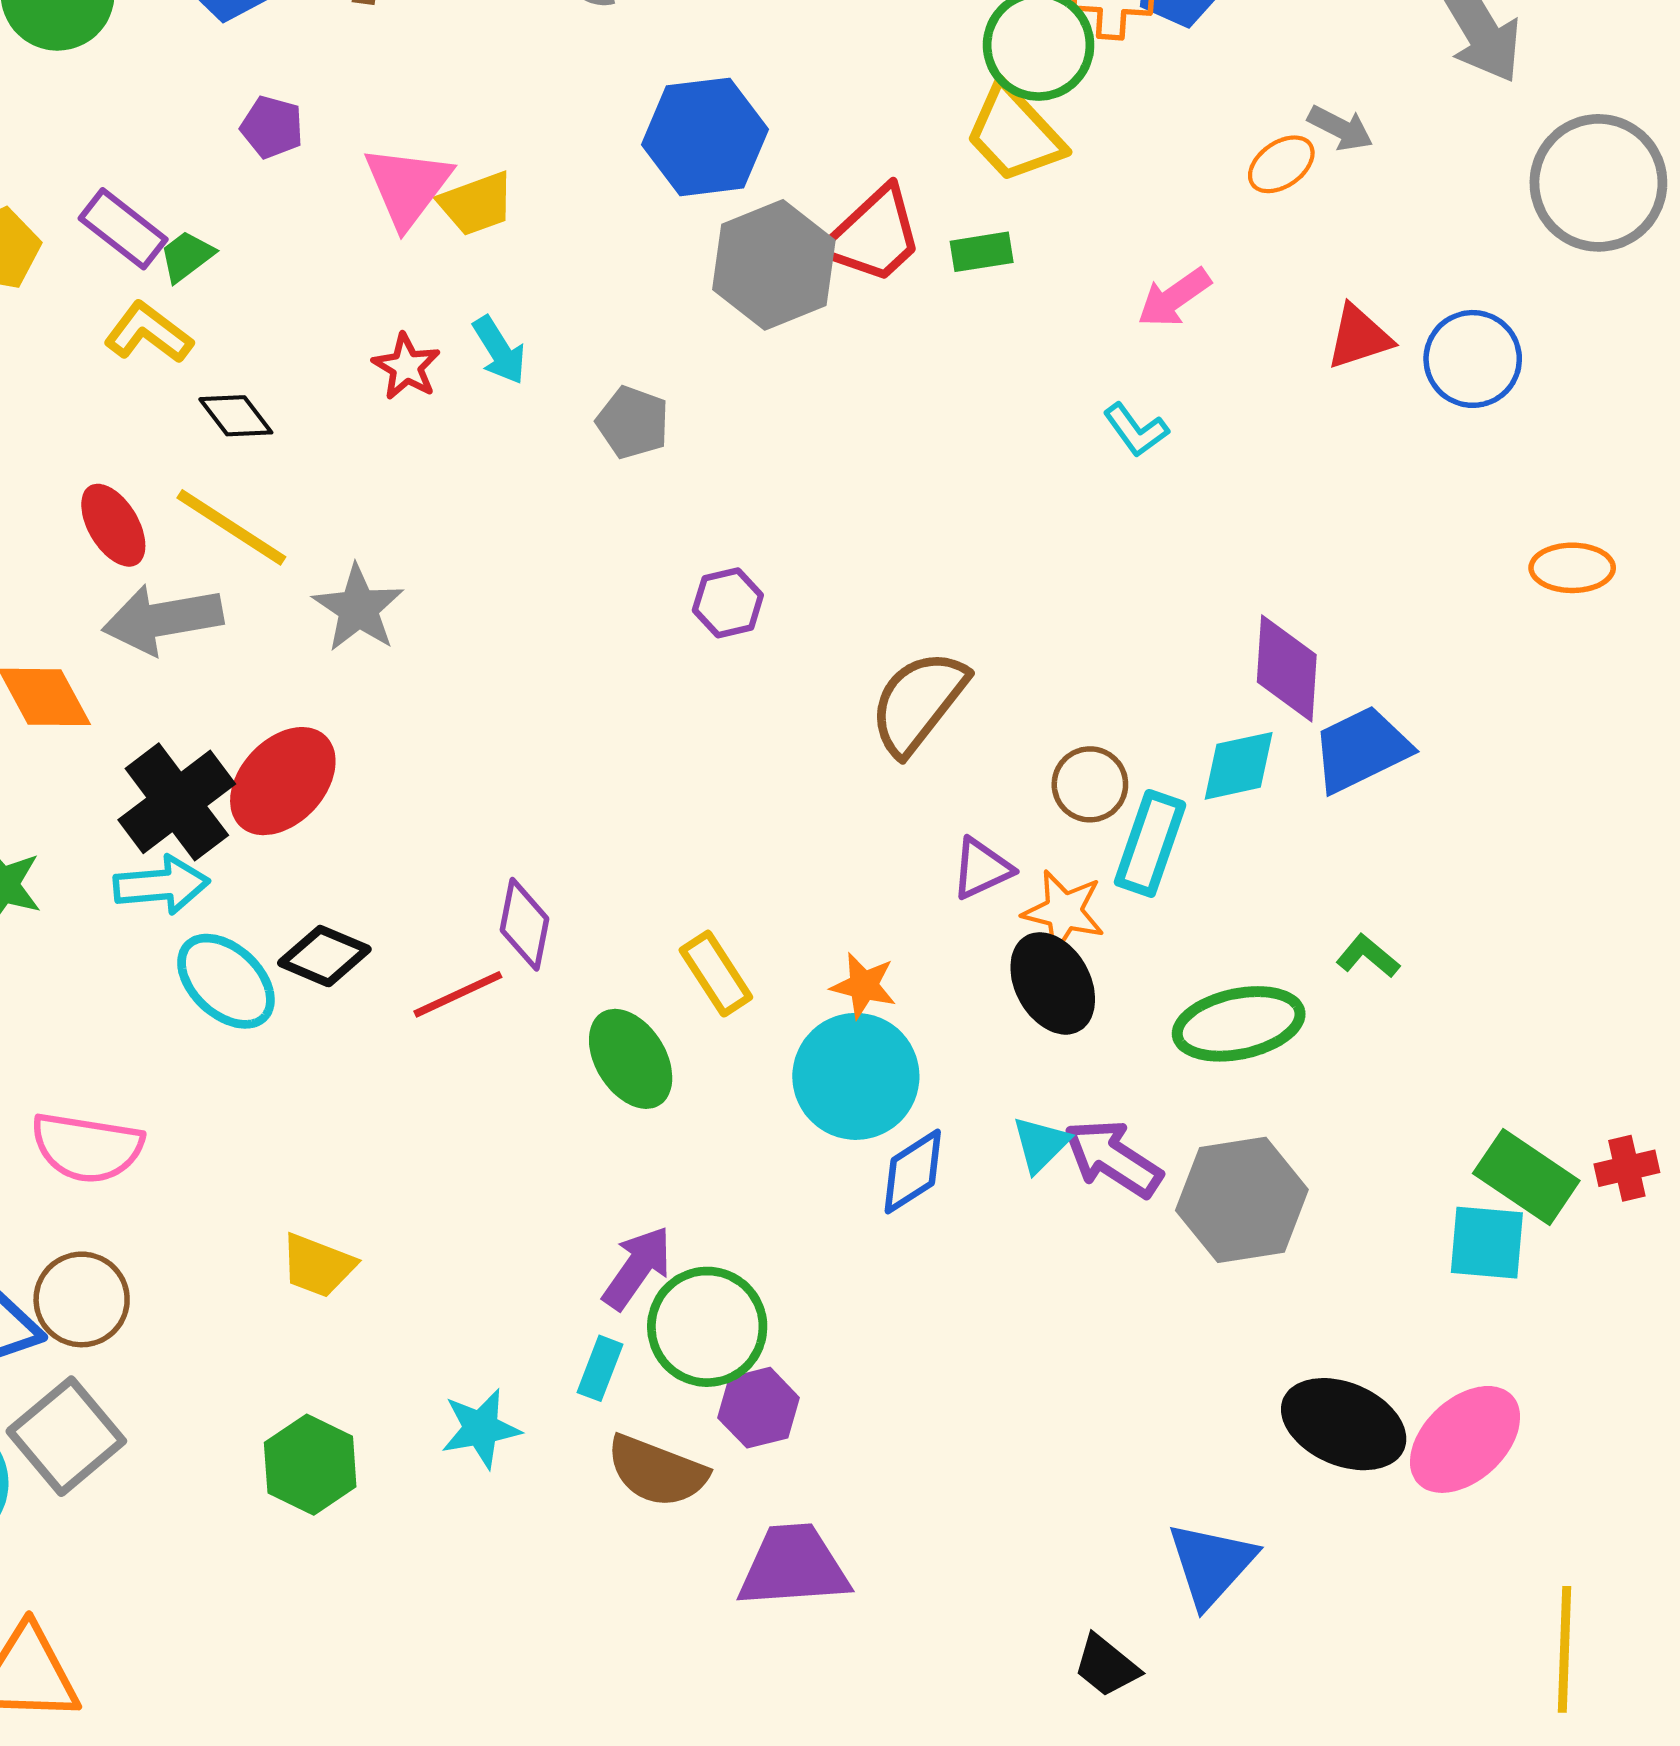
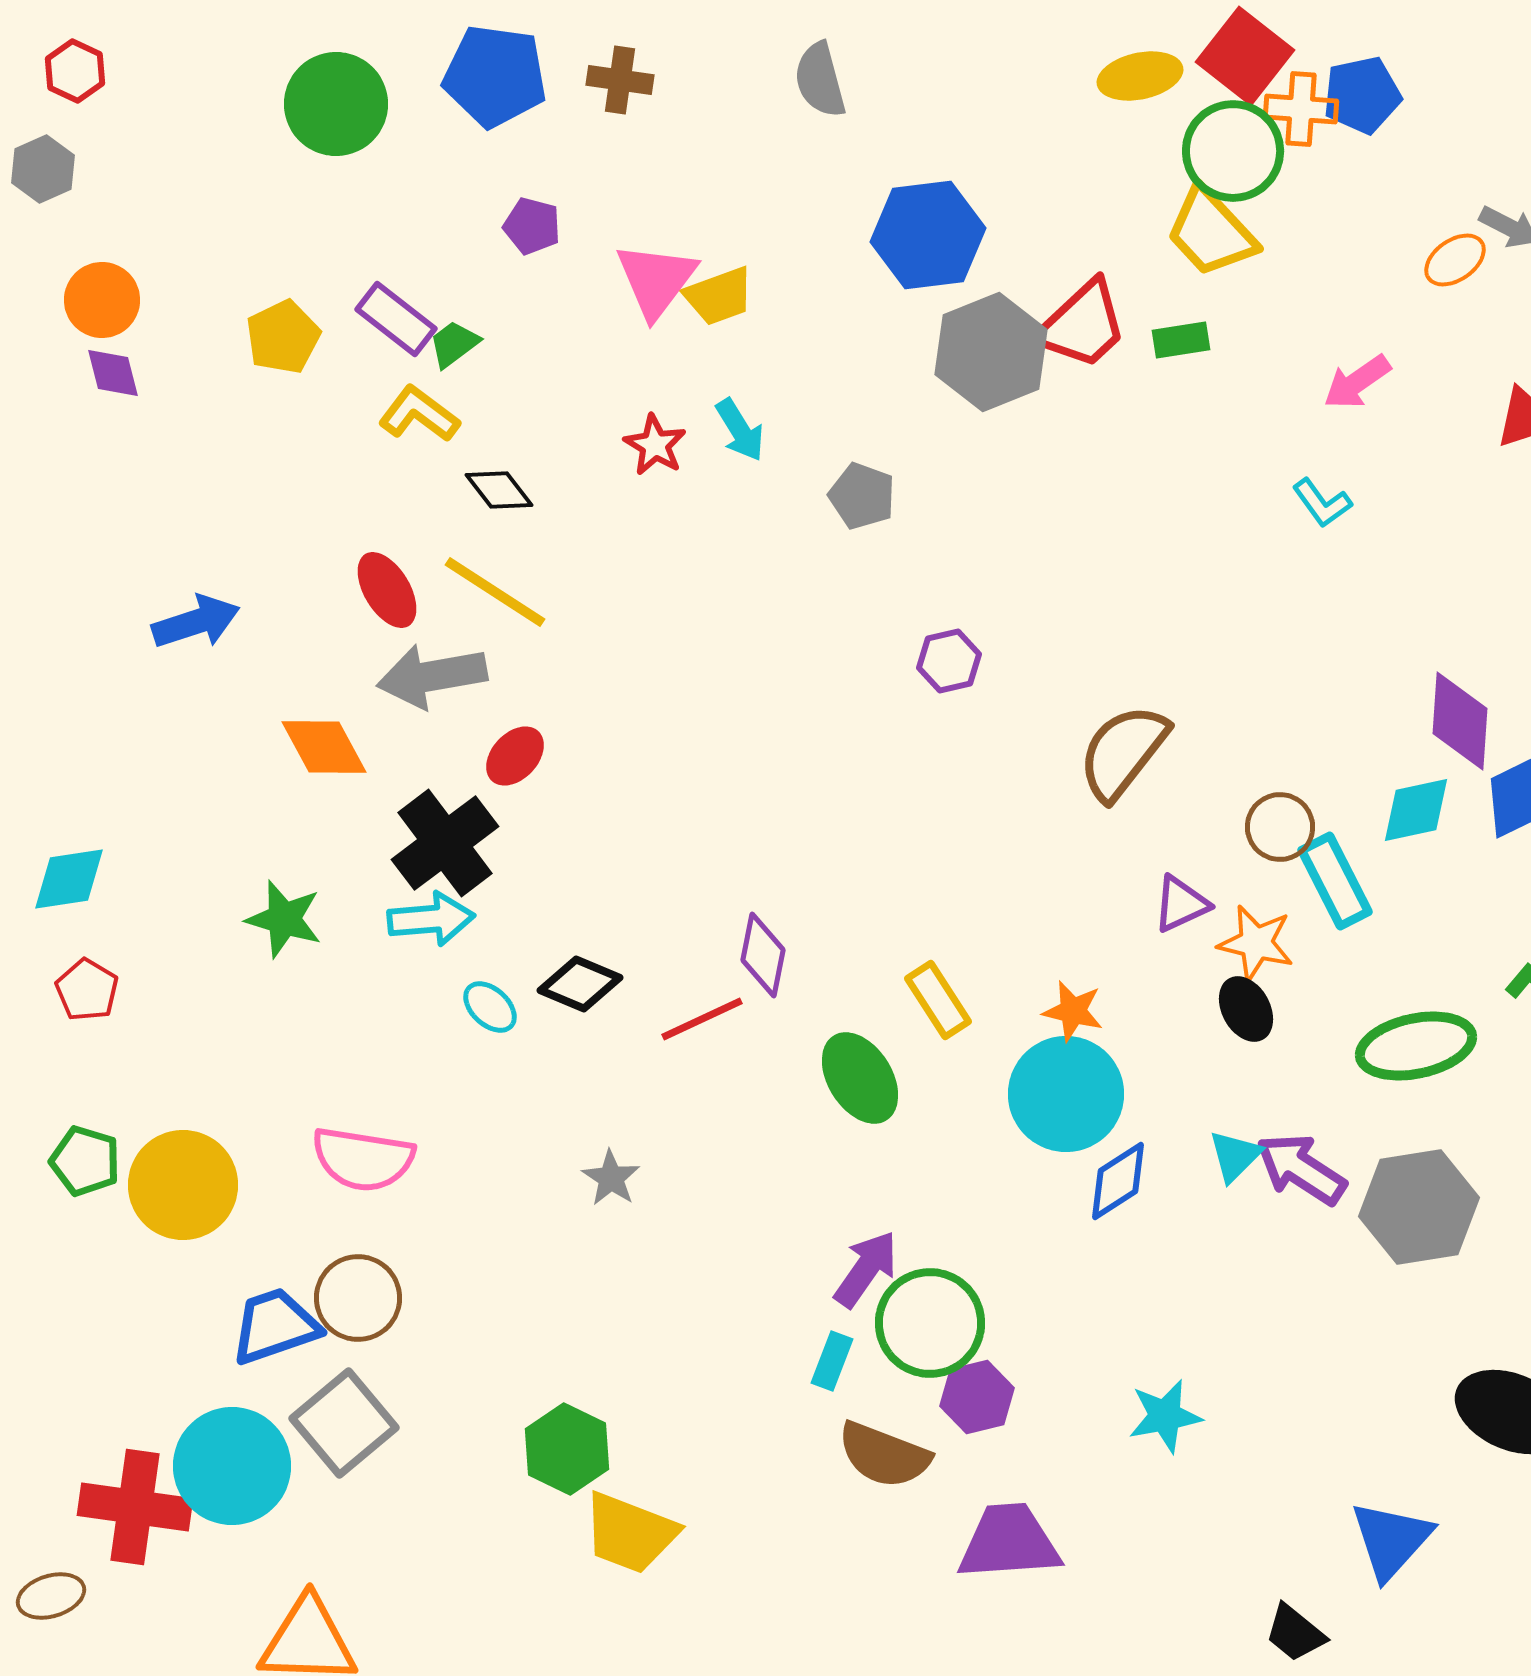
gray star: (358, 608) -> (611, 1178), moved, size x0.7
red ellipse: (283, 781) -> (515, 756), moved, size x0.6
cyan rectangle: (1150, 843) -> (1335, 881), turned -46
cyan ellipse: (226, 981) -> (490, 1007), size x0.6
black ellipse: (1053, 983) -> (1246, 1009), size x0.7
yellow trapezoid: (318, 1266) -> (630, 1533), moved, size x1.4
cyan star: (481, 1429) -> (1165, 1416), moved

